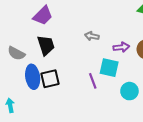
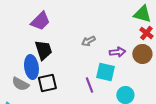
gray arrow: (92, 36) -> (88, 41), turned -40
gray semicircle: (16, 53) -> (20, 84), moved
blue ellipse: (33, 77) -> (31, 67), moved

